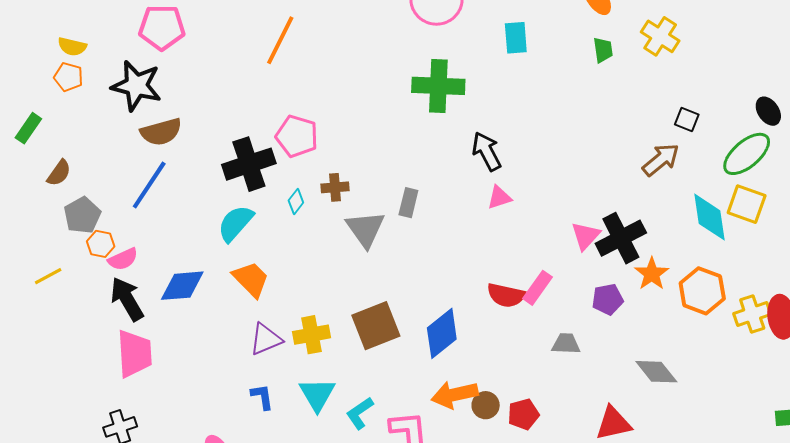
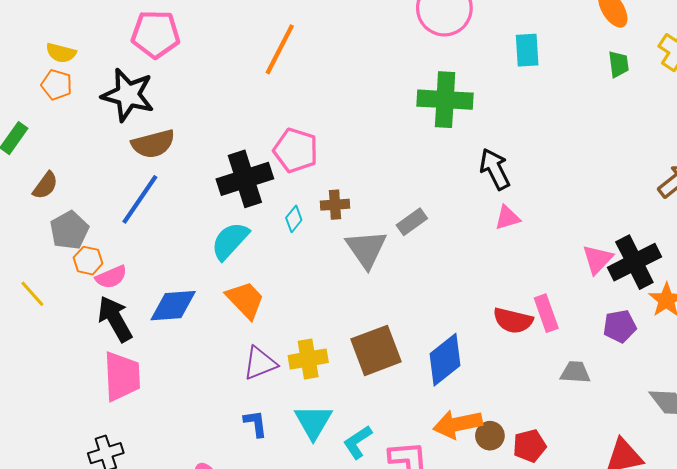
gray rectangle: (408, 203) -> (412, 222), turned 40
yellow line: (48, 276) -> (32, 294), turned 76
pink rectangle: (537, 288) -> (546, 313), turned -56

